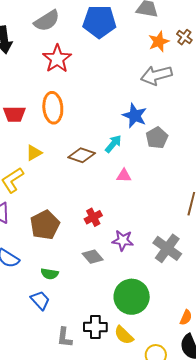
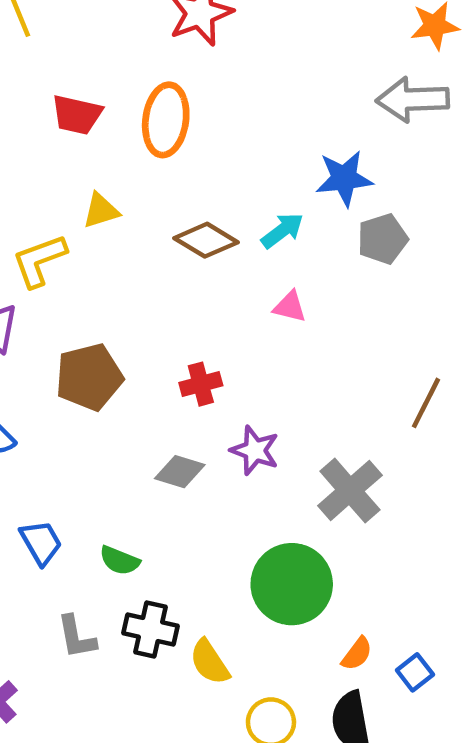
blue star: (135, 116) -> (344, 178), turned 30
gray diamond: (93, 257) -> (180, 472), turned -45
green semicircle: (50, 274) -> (120, 561), moved
green circle: (132, 297) -> (292, 584), moved
gray L-shape: (64, 337) -> (76, 637), turned -30

